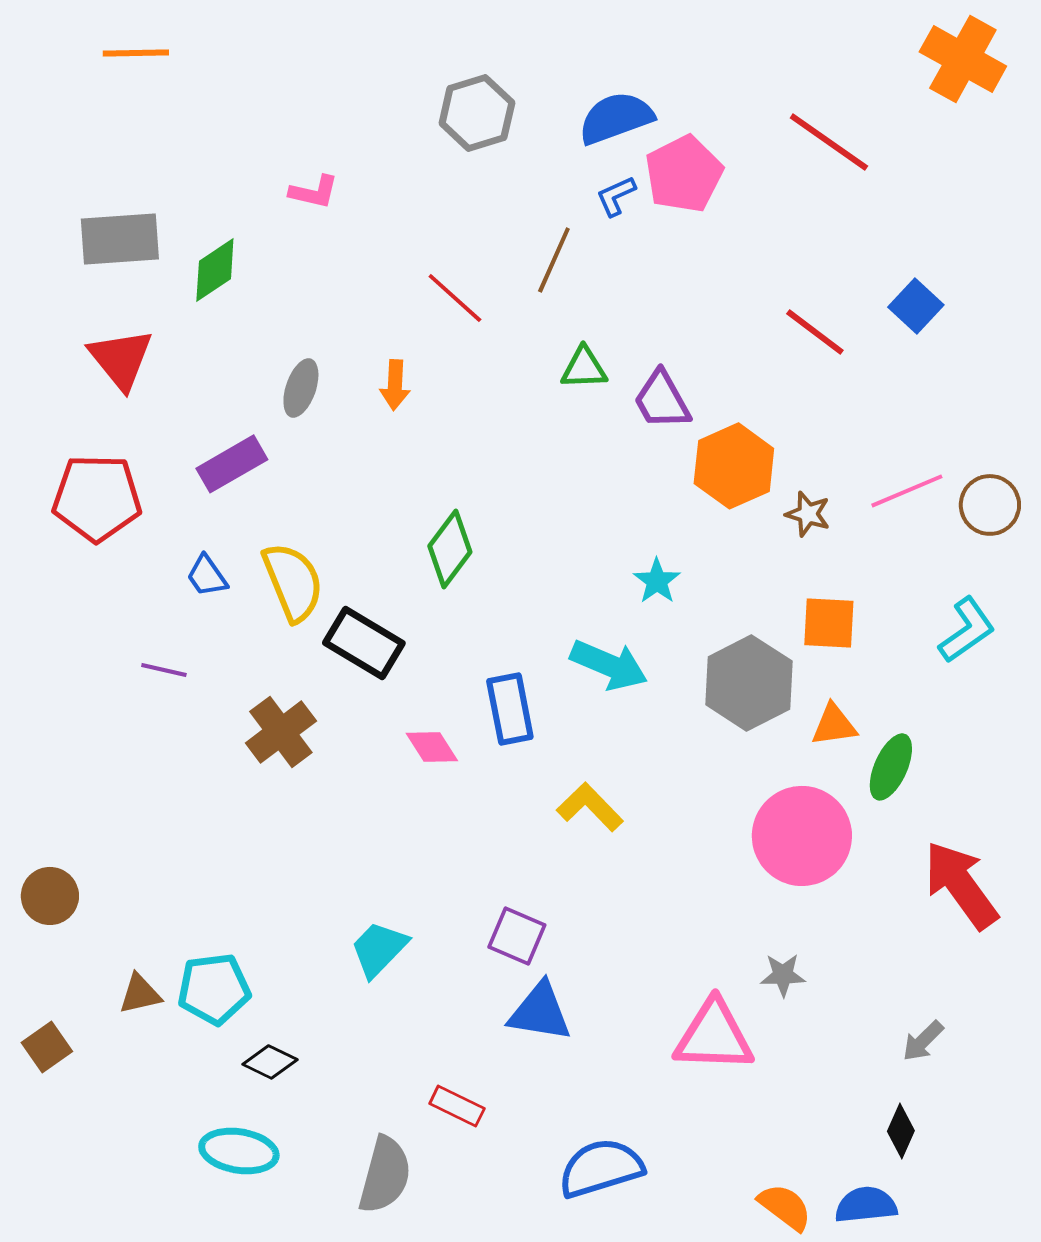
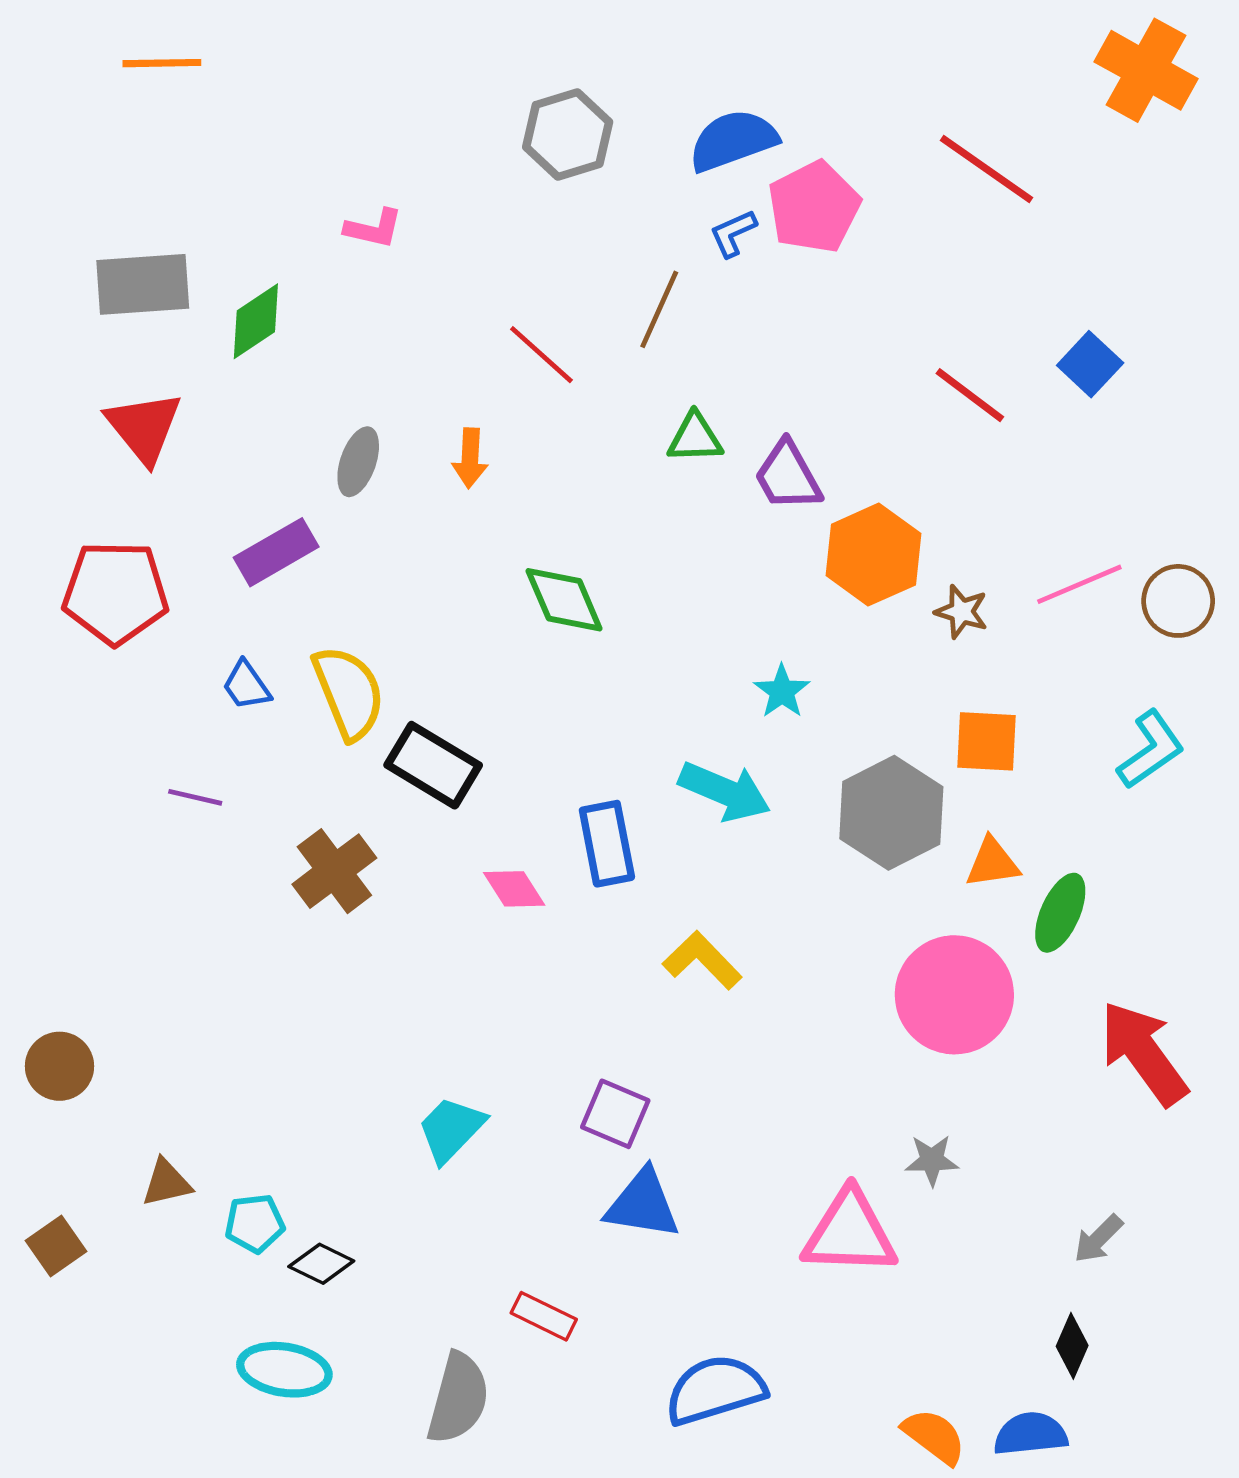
green diamond: (450, 549) -> (564, 600), moved, turned -60
cyan pentagon: (214, 989) -> (255, 1223), moved, size x0.7

